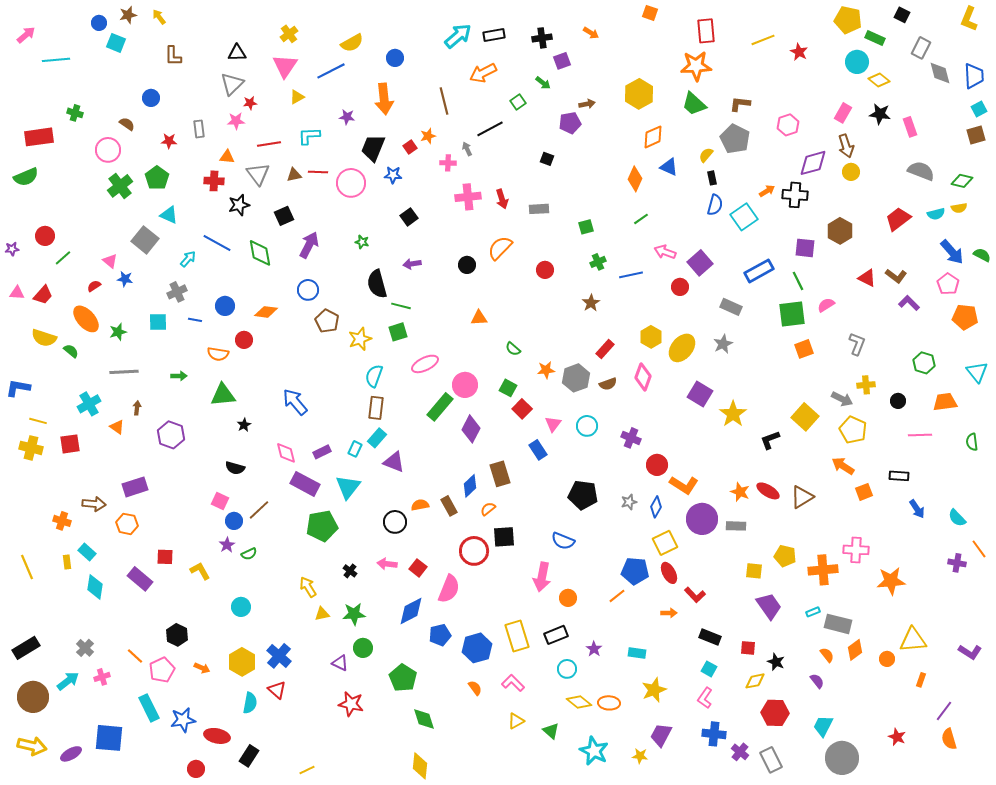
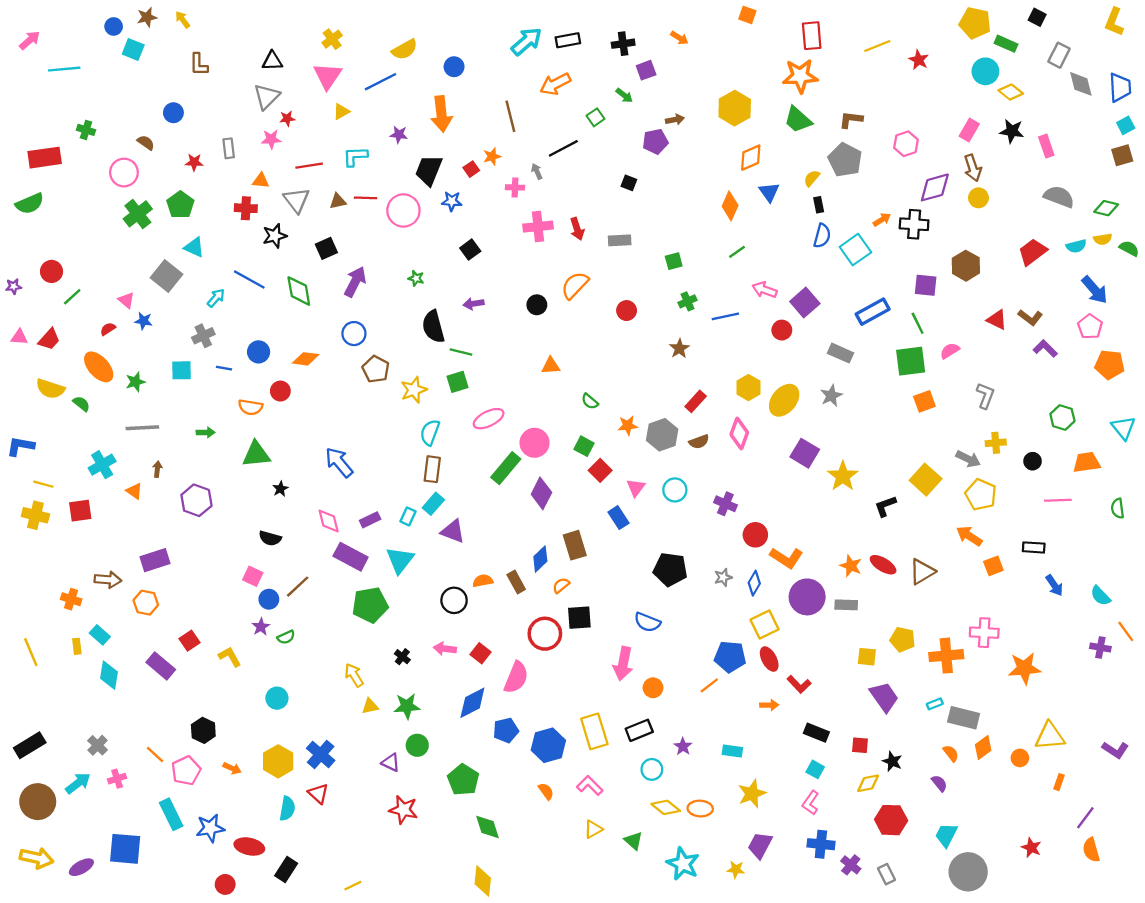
blue triangle: (669, 167) -> (769, 192), turned 30
green semicircle: (982, 255) -> (1129, 248), moved
red square: (165, 557) -> (190, 641), turned -36
gray rectangle: (771, 760) -> (886, 874), size x0.7

